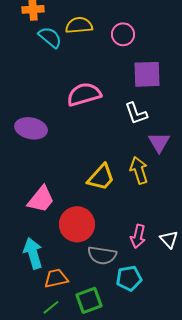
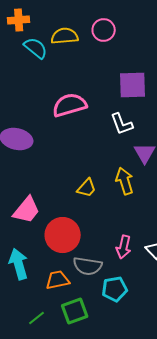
pink circle: (123, 34) -> (104, 30), moved
yellow trapezoid: (101, 177) -> (87, 188), size x0.7
orange trapezoid: (56, 278) -> (58, 280), moved

